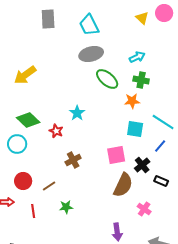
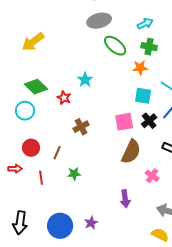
black cross: (142, 165) -> (149, 121), moved
brown line: (49, 186) -> (57, 153), turned -32

